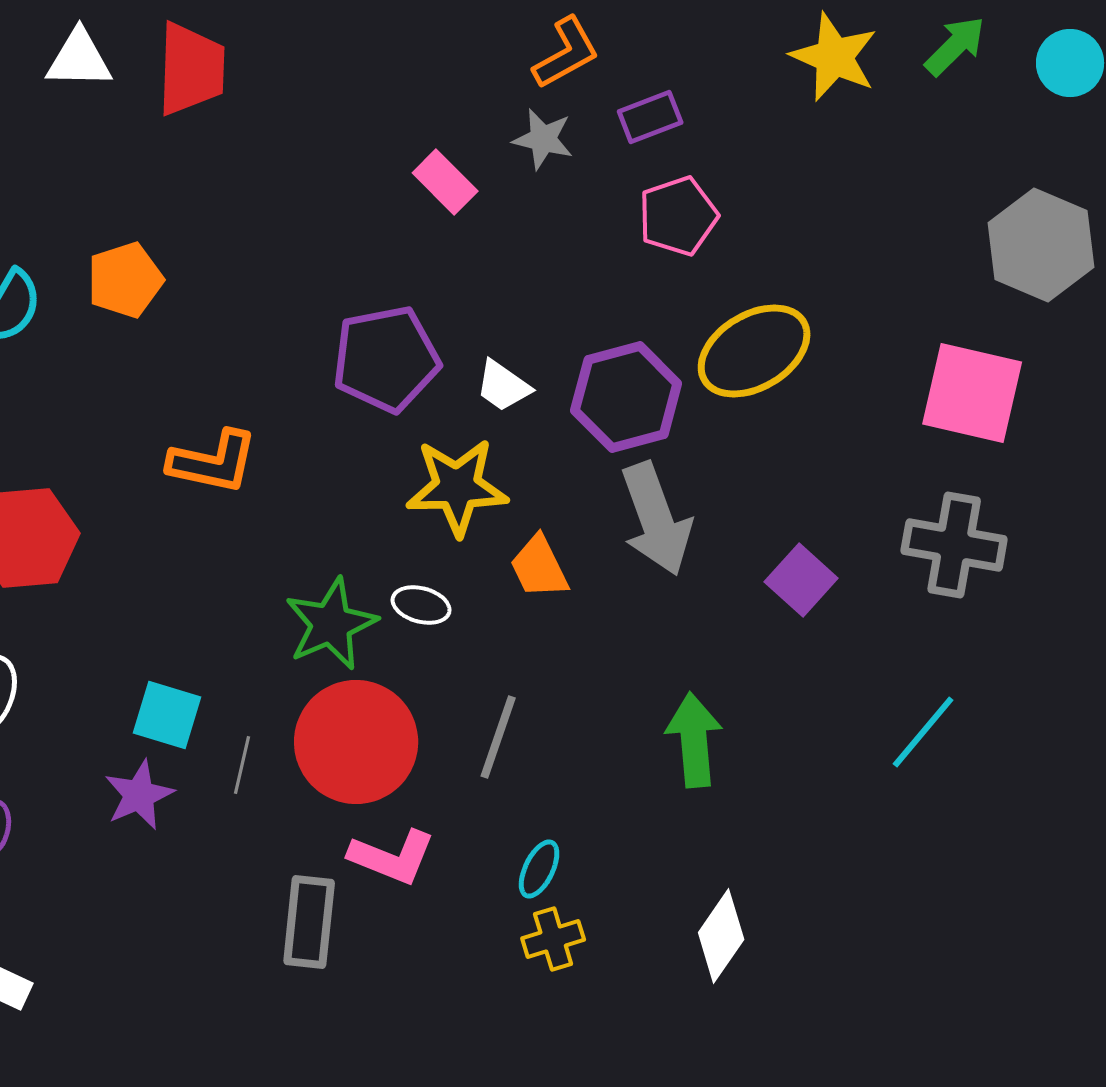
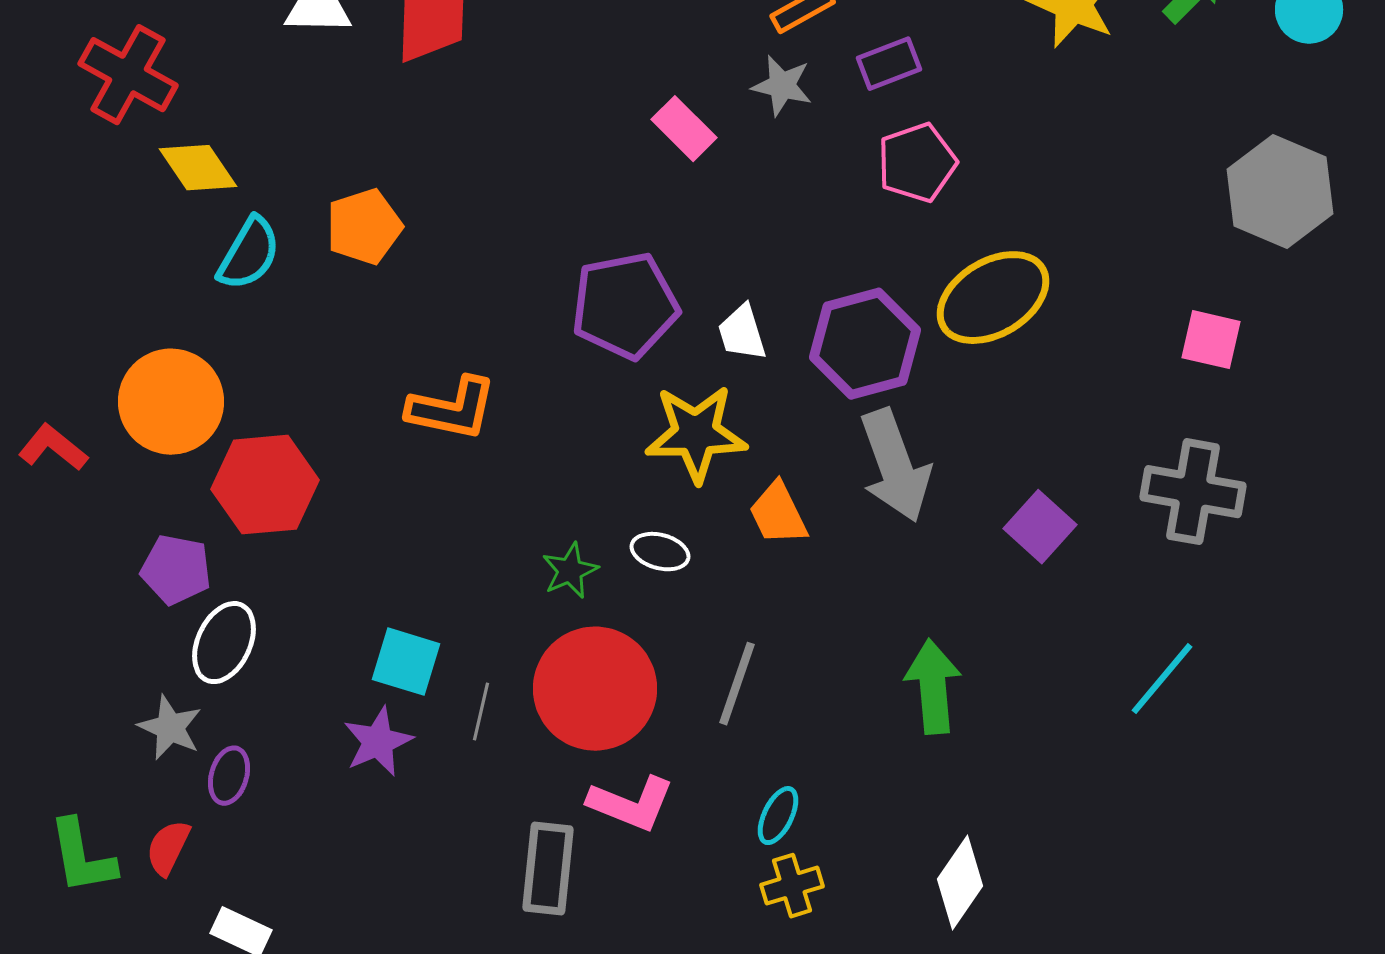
white trapezoid: (503, 386) -> (742, 333), turned 38
pink square: (972, 393) -> (1211, 340), size x0.6
green star: (331, 624) -> (570, 571), size x0.6

